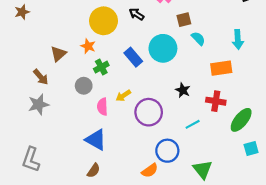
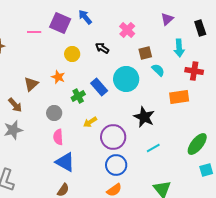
yellow circle: (103, 21) -> (72, 54), size x0.6
cyan arrow: (238, 40) -> (179, 48), moved
green cross: (101, 67) -> (78, 96), moved
black star: (183, 90) -> (144, 117), size x1.5
red cross: (216, 101) -> (194, 71), moved
pink semicircle: (102, 107) -> (58, 137), moved
blue circle: (167, 151) -> (116, 165), moved

